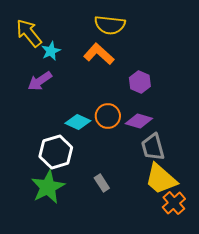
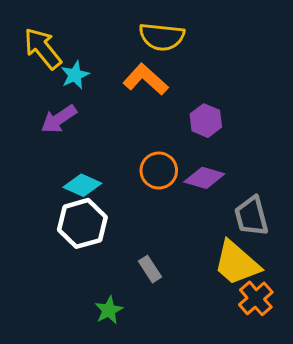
cyan diamond: (78, 122) -> (82, 185), moved
gray trapezoid: (153, 147) -> (251, 216), moved
green star: (48, 187) -> (109, 310), moved, size x0.6

